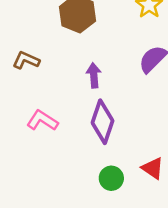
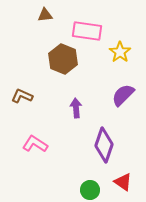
purple diamond: (103, 122) -> (104, 145), moved

